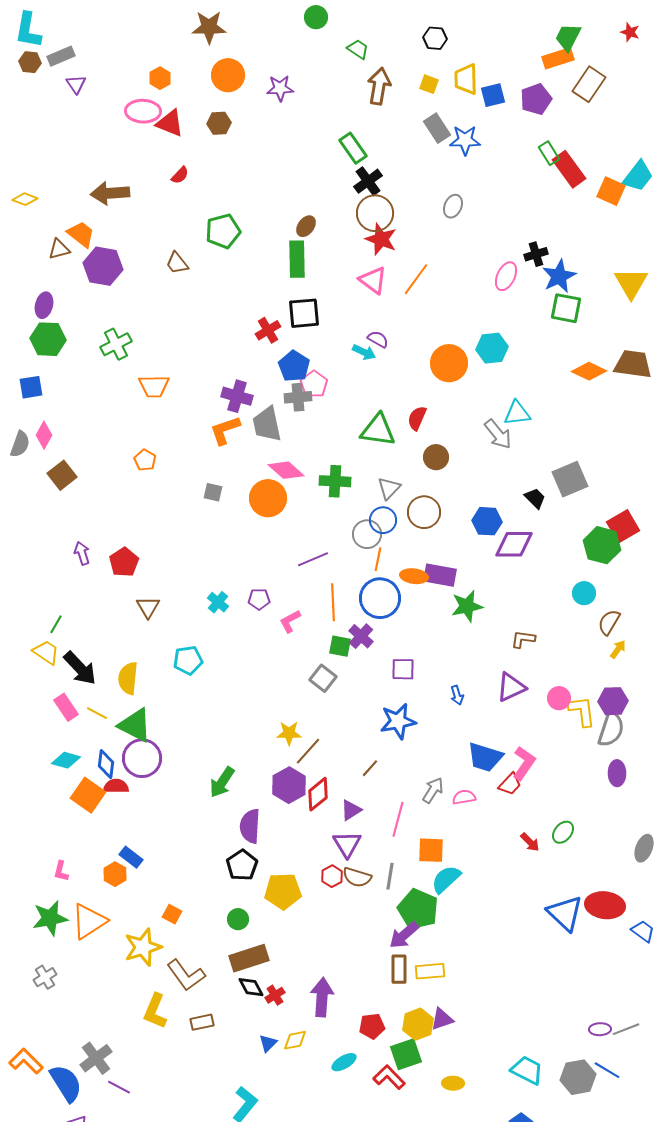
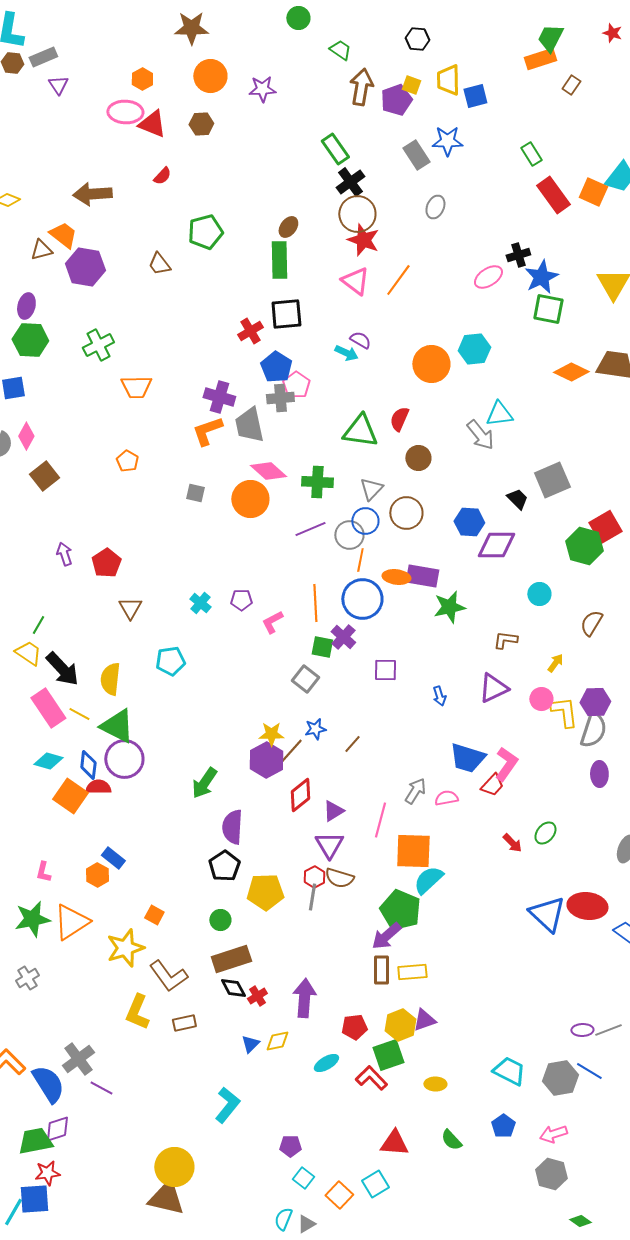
brown rectangle: (589, 84) -> (571, 85), size x0.6
purple pentagon: (536, 99) -> (396, 100), moved
gray rectangle: (437, 128) -> (416, 155), moved
red rectangle: (569, 169) -> (553, 195), moved
pink ellipse: (506, 276) -> (488, 277), turned 32
purple line: (313, 559) -> (310, 529), moved
cyan circle: (584, 593) -> (539, 594), moved
yellow arrow: (618, 649) -> (555, 663), moved
pink rectangle: (66, 707) -> (48, 708), size x1.4
blue star: (398, 721) -> (315, 729), moved, size x0.6
brown line: (370, 768) -> (352, 744), moved
purple hexagon: (289, 785) -> (266, 760), moved
orange square: (431, 850) -> (413, 851), size x1.4
gray line: (390, 876) -> (312, 897), moved

